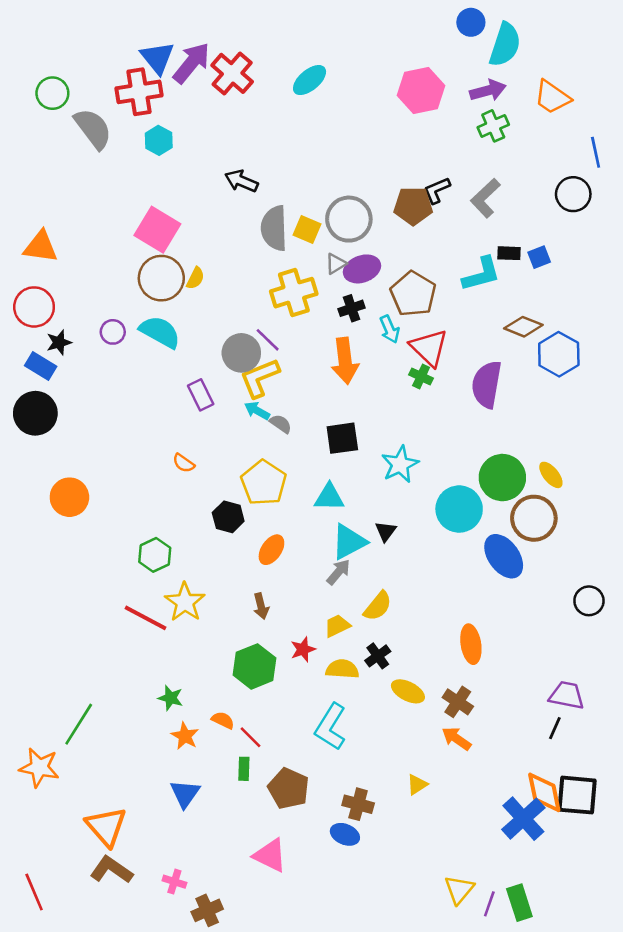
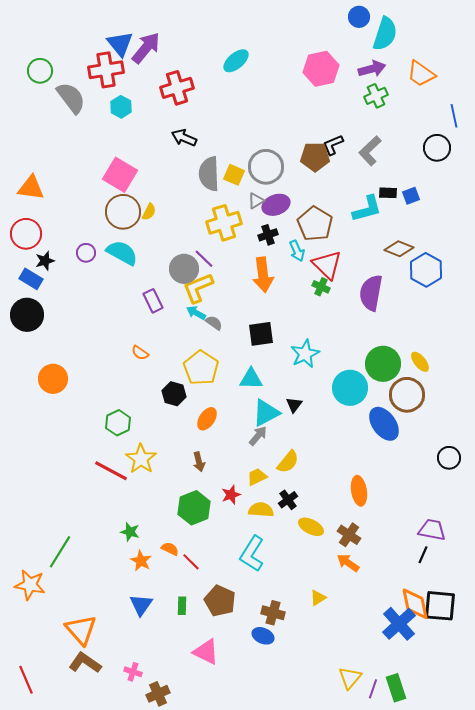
red cross: (232, 73) -> (177, 88), moved, turned 32
green rectangle: (244, 769) -> (182, 606), moved

